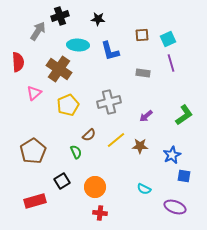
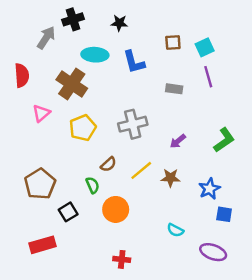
black square: (62, 181) -> (68, 212), moved
orange circle: (95, 187) -> (116, 209), moved

